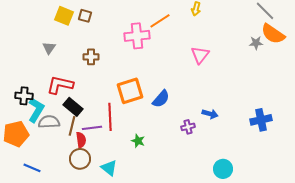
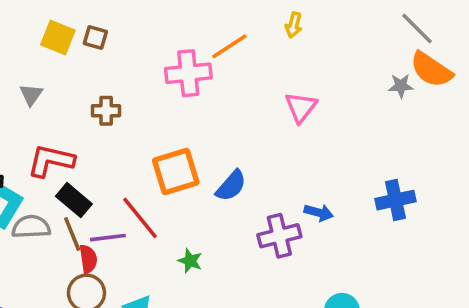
red line: (110, 117) -> (140, 218), turned -36
blue cross: (261, 120) -> (395, 200), moved
brown line: (72, 126) -> (72, 234), turned -36
purple cross: (188, 127) -> (279, 236), size x1.6

